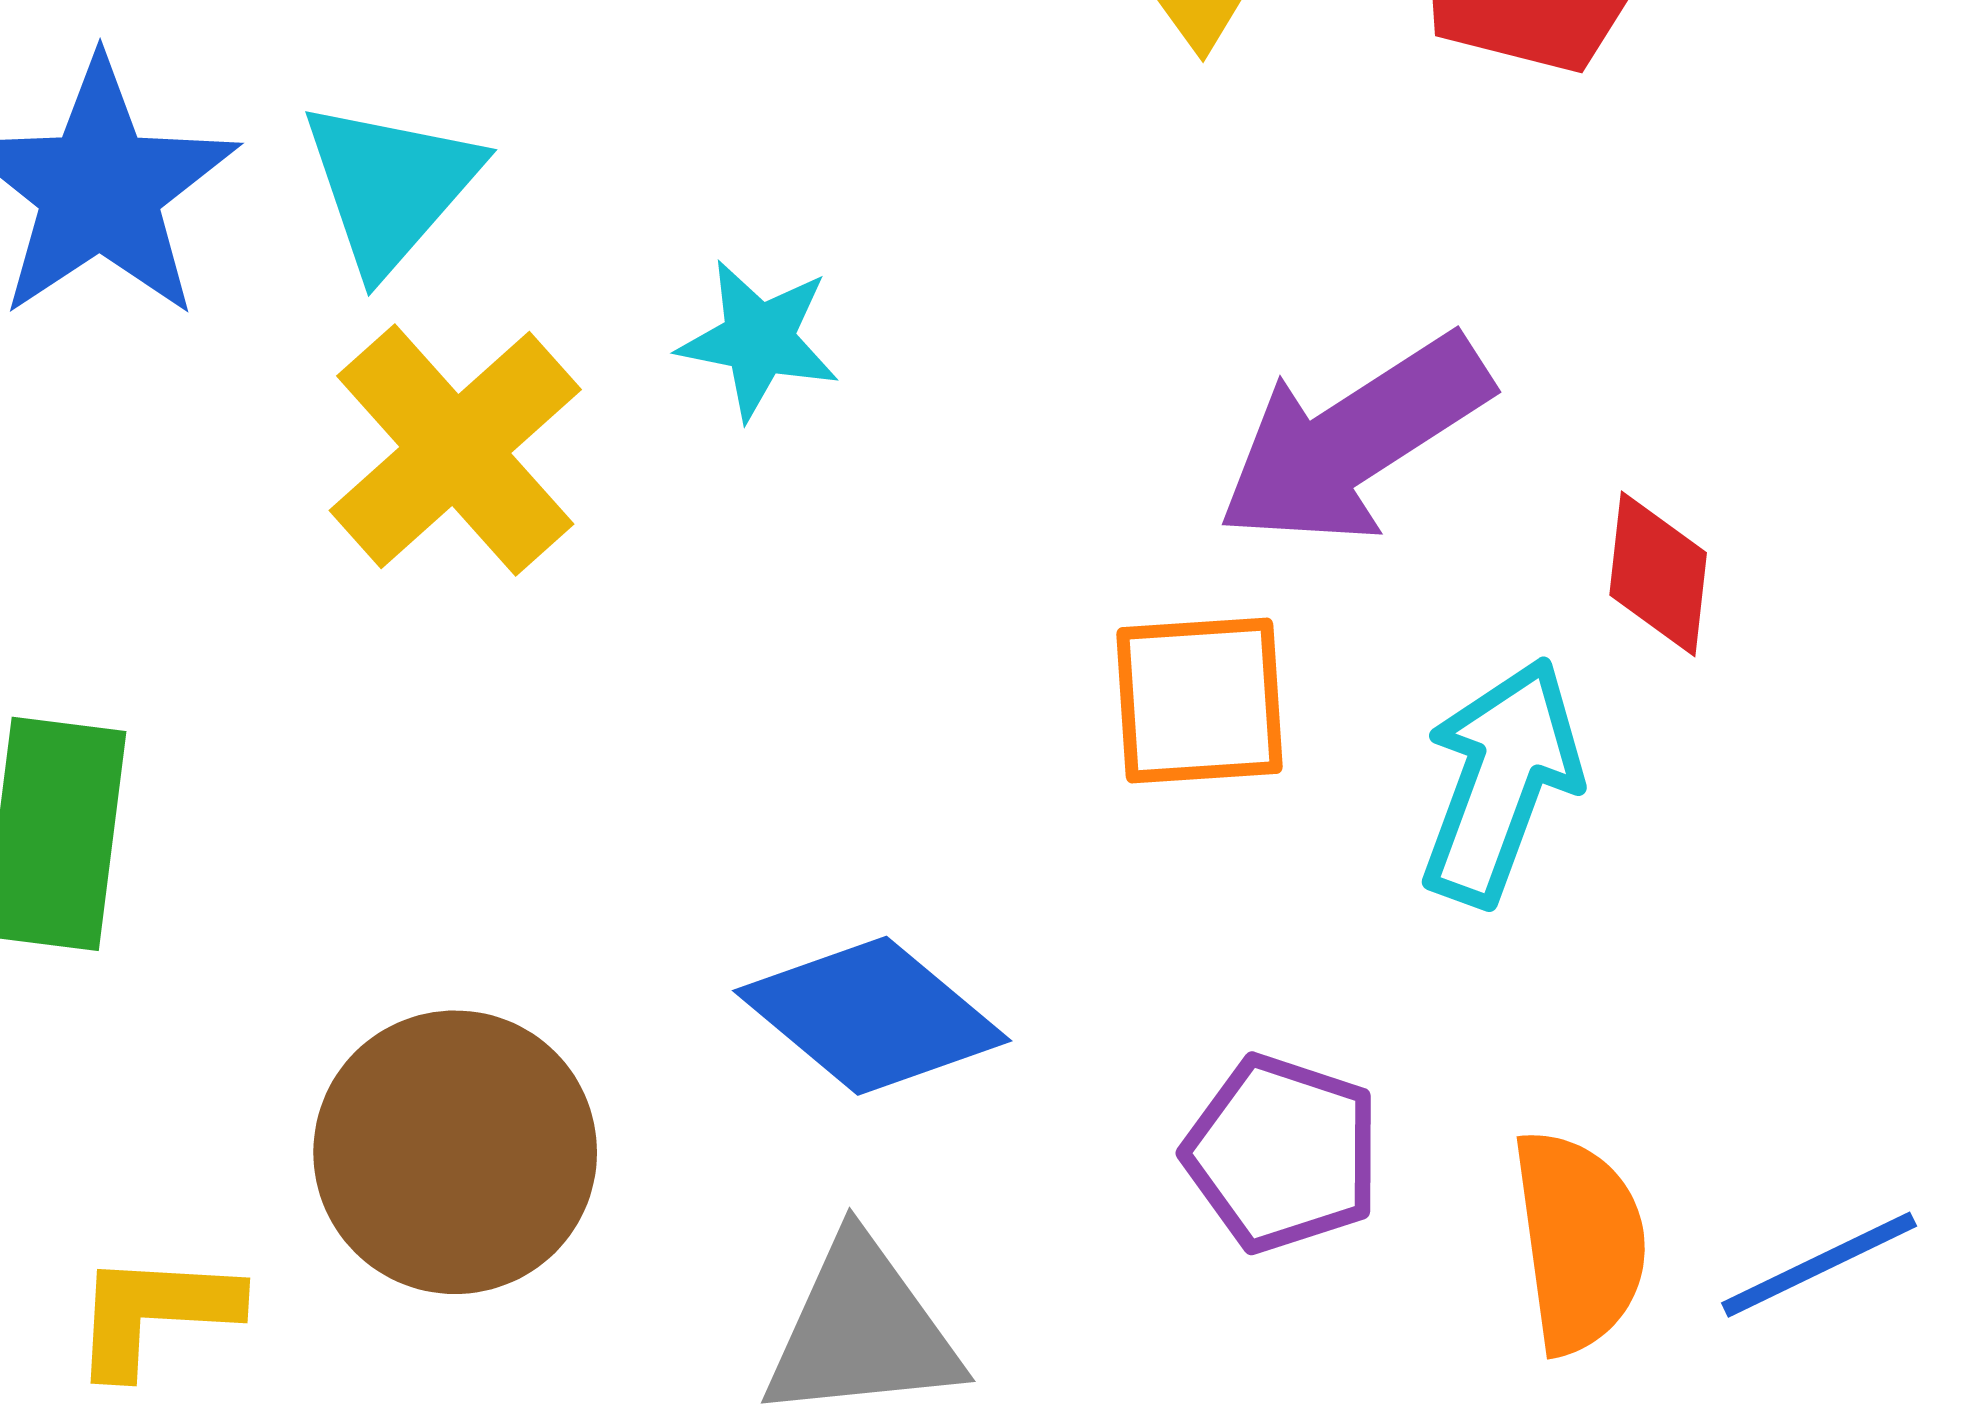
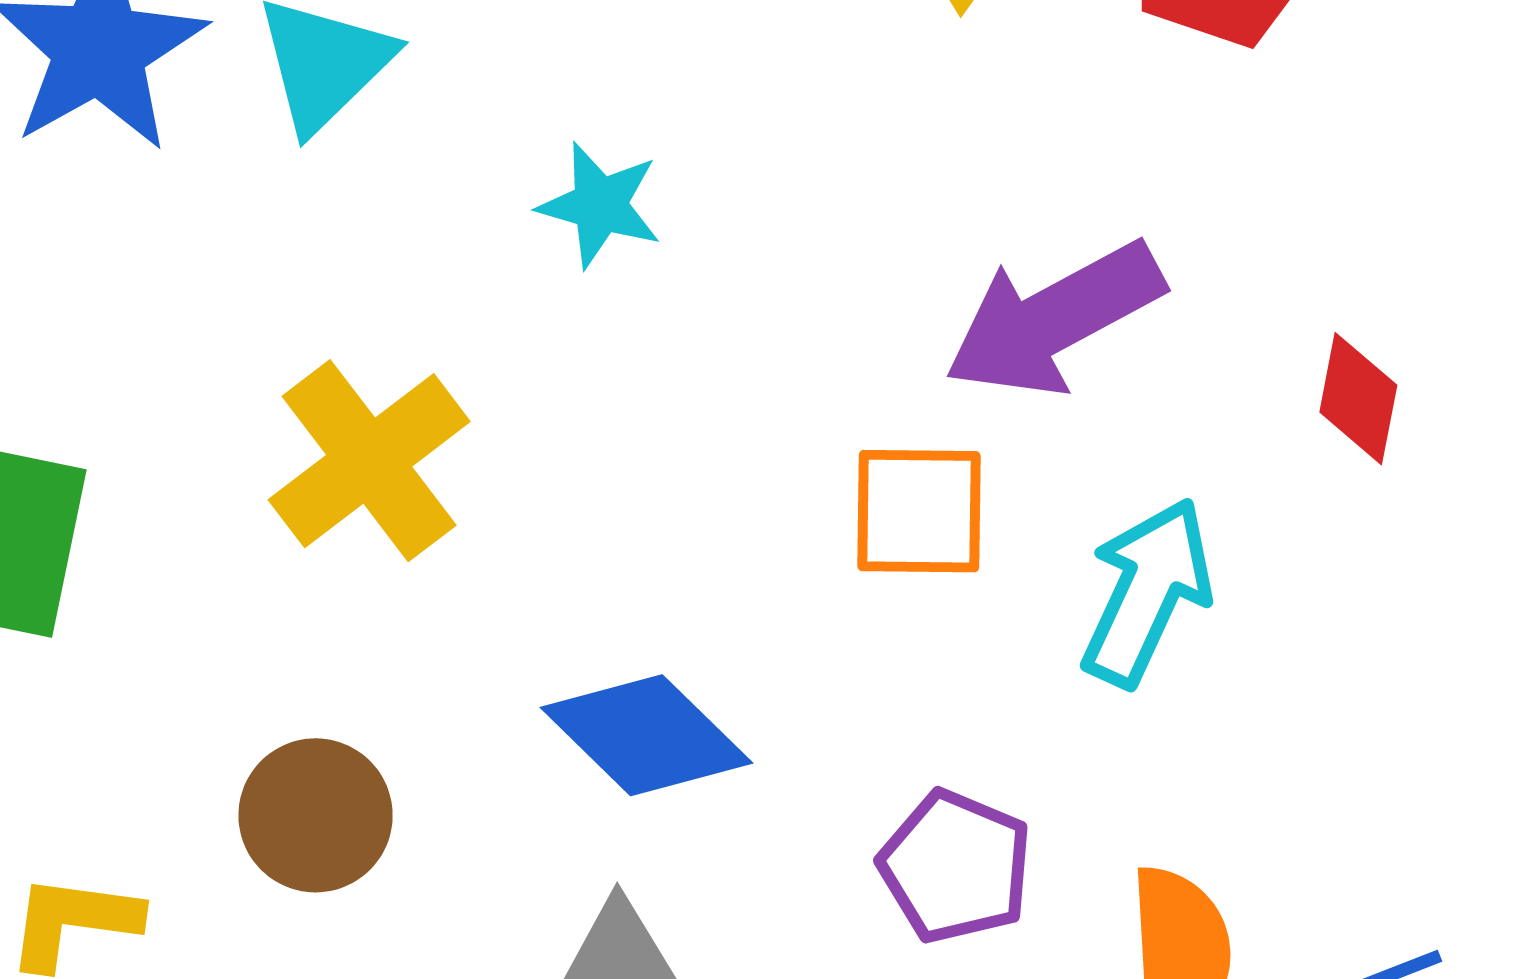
yellow cross: (455, 450) -> (369, 461), moved
red diamond: (1658, 574) -> (1358, 399), moved
brown circle: (455, 1152) -> (316, 815), size x0.7

